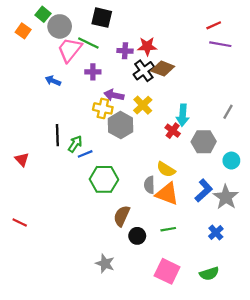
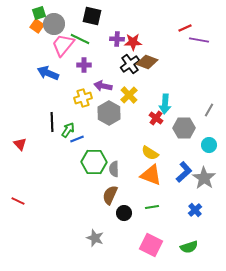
green square: (43, 14) -> (39, 13), turned 32
red line: (214, 25) -> (185, 28), moved
orange square: (23, 31) -> (37, 26), moved
purple cross: (125, 51) -> (117, 39), moved
blue arrow: (53, 81) -> (48, 73), size x1.5
yellow cross: (103, 108) -> (83, 98), moved, turned -30
gray line: (228, 112) -> (209, 110), moved
gray semicircle: (149, 185) -> (114, 169), moved

